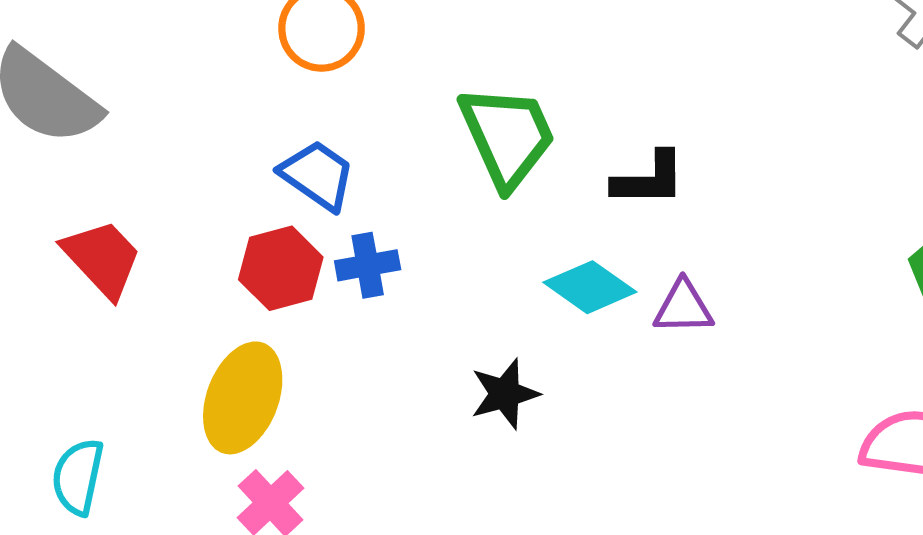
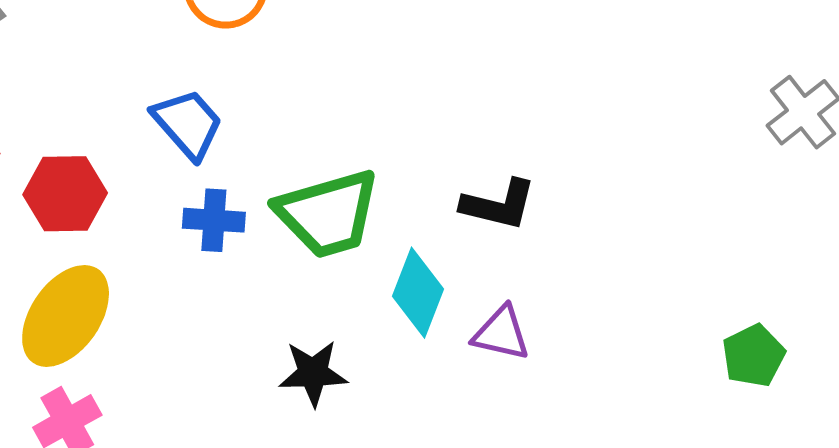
green trapezoid: (507, 136) -> (328, 214), moved, turned 84
red hexagon: (281, 268) -> (65, 194), moved
cyan diamond: (590, 287) -> (418, 293), turned 62

